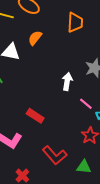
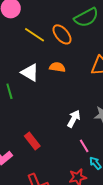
orange semicircle: (35, 38) -> (57, 67), turned 42

